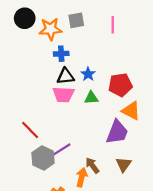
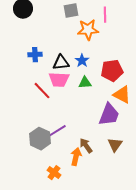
orange star: (50, 29) -> (88, 30), moved
blue cross: (61, 54) -> (35, 55), moved
red line: (30, 130) -> (42, 91), moved

